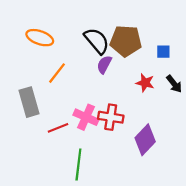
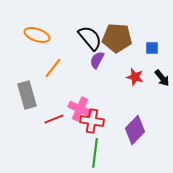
red cross: (111, 117) -> (92, 121), moved
green line: (78, 164) -> (95, 153), moved

